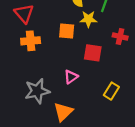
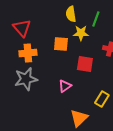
gray star: (37, 91) -> (26, 79), moved
orange triangle: (63, 112) -> (79, 118), moved

